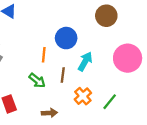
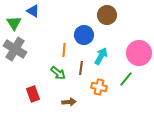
brown circle: (106, 16) -> (107, 15), moved
orange cross: (83, 96) -> (99, 87), turned -35
green line: (110, 102) -> (126, 79), moved

